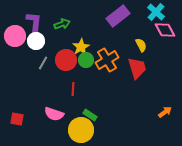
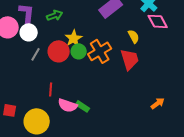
red line: (73, 89) -> (51, 89), moved
pink semicircle: (54, 114) -> (68, 105), moved
yellow circle: (81, 130) -> (37, 121), moved

